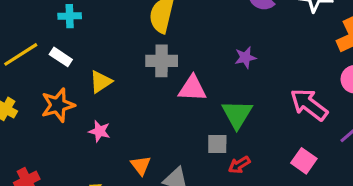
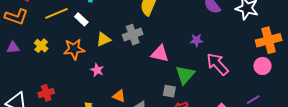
gray cross: (162, 61) -> (133, 35), moved, turned -30
pink arrow: (309, 105) -> (218, 64), moved
orange triangle: (141, 165) -> (119, 96), turned -40

